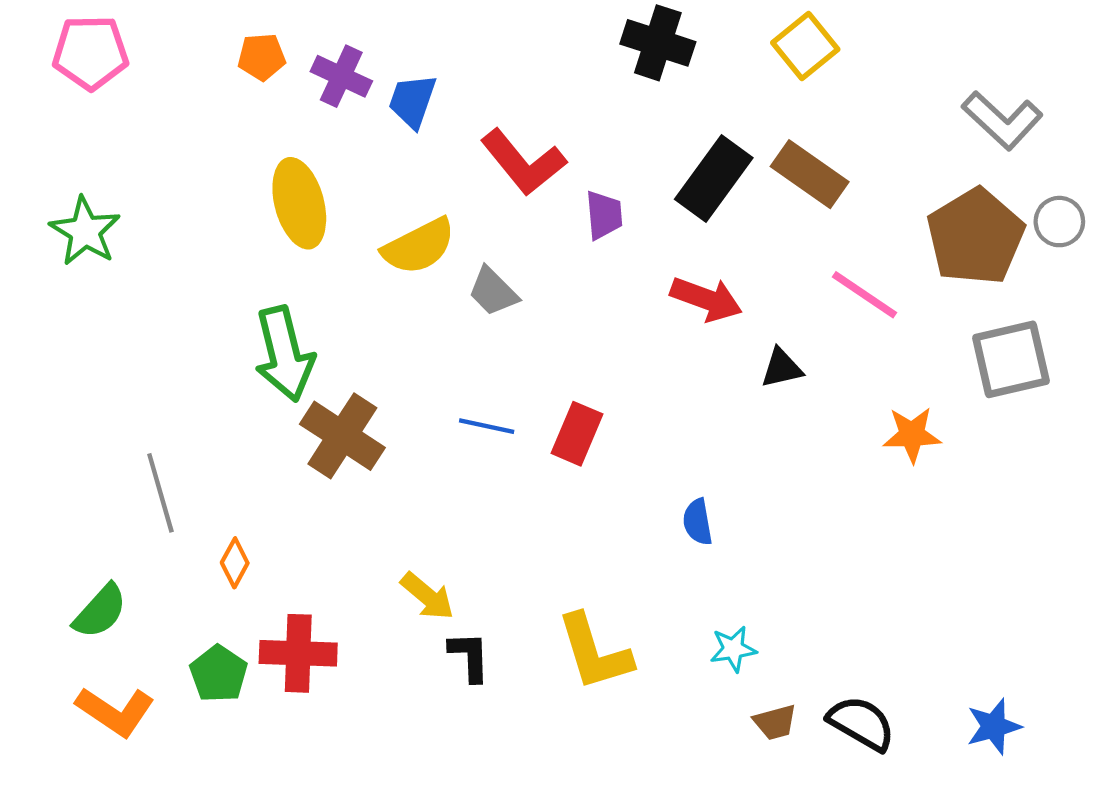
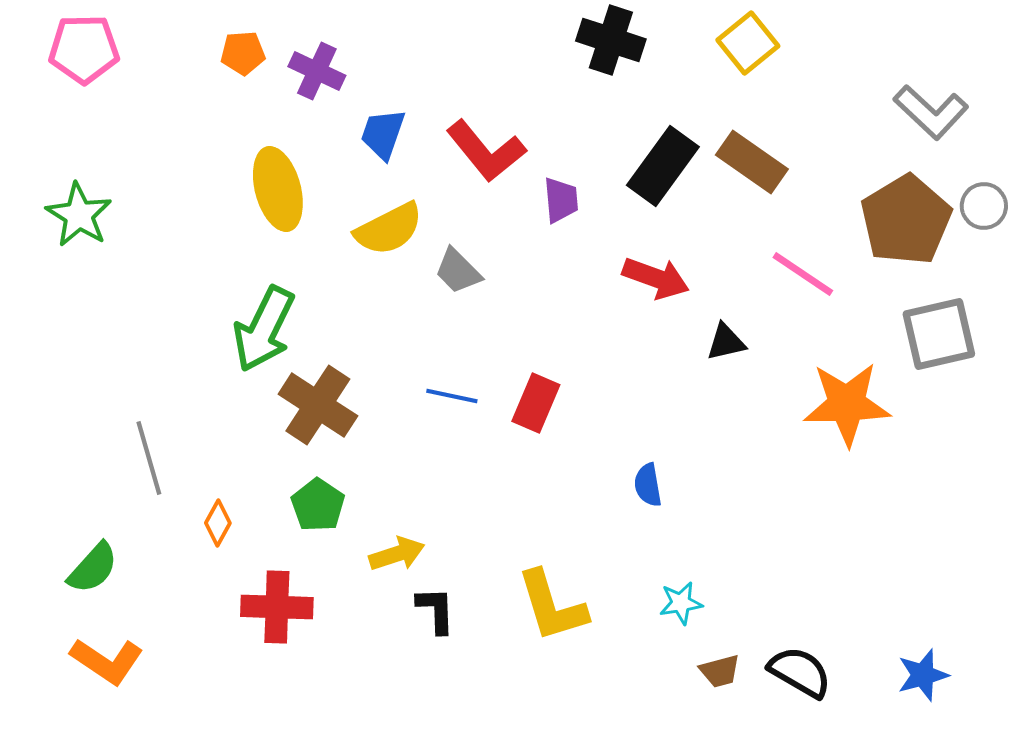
blue trapezoid: (412, 101) -> (383, 134), moved
green arrow: (284, 354) -> (264, 329), turned 40
orange star: (912, 435) -> (847, 404), size x1.6
yellow arrow: (427, 596) -> (397, 554), turned -58
green pentagon: (219, 674) -> (318, 505), moved

